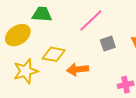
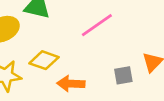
gray square: (108, 44) -> (123, 75), moved

